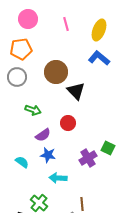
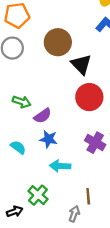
green arrow: (33, 110) -> (22, 102), moved
red circle: (68, 123) -> (89, 97), moved, size x1.5
purple cross: (88, 158) -> (95, 143), turned -30

